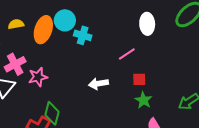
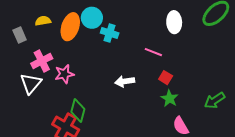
pink line: (127, 54) -> (153, 52), turned 54
red square: (139, 79) -> (166, 78), turned 32

